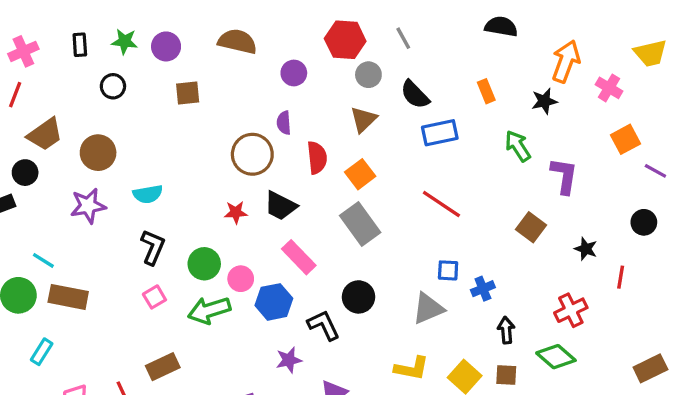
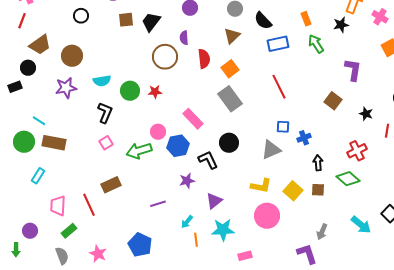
green arrow: (518, 146) -> (316, 44), moved
red line: (441, 204) -> (279, 87), turned 30
black trapezoid: (281, 206) -> (151, 22), moved, turned 100
green circle: (204, 264) -> (130, 91), moved

